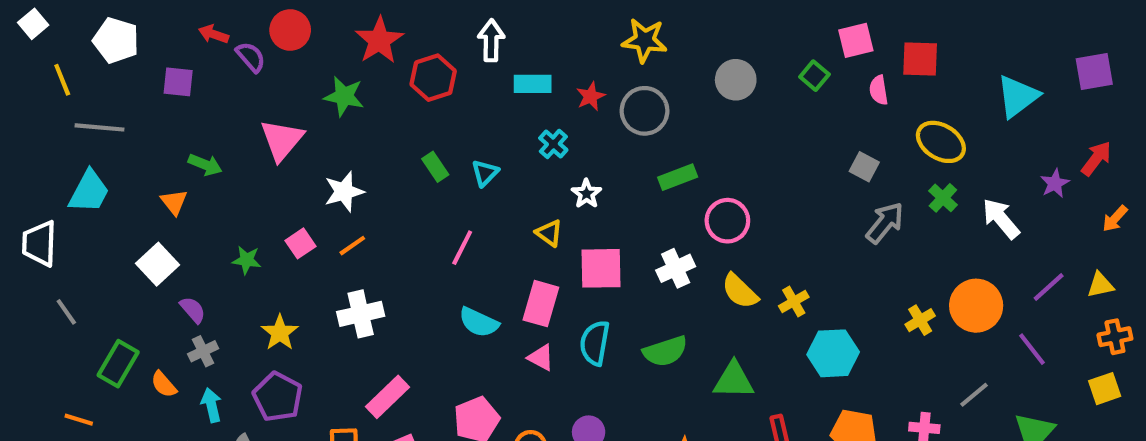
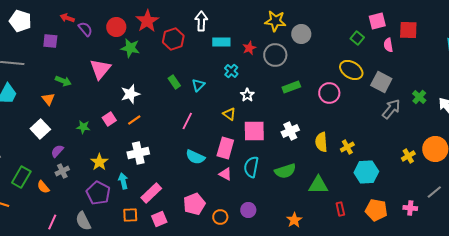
red circle: (290, 30) -> (116, 27), moved
gray circle: (736, 80) -> (301, 34), moved
yellow ellipse: (941, 142) -> (351, 70), moved
gray square: (864, 167) -> (381, 82), size x1.5
pink circle: (727, 221) -> (329, 93), moved
yellow semicircle: (740, 291) -> (321, 142), turned 42
purple semicircle: (193, 310) -> (57, 151), turned -96
cyan arrow: (211, 405) -> (123, 181), moved

